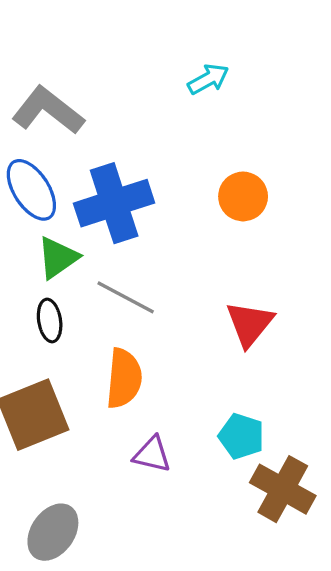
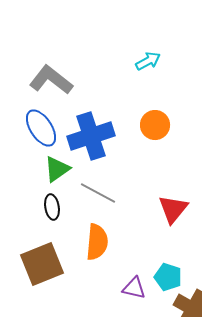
orange circle: (243, 196) -> (155, 125), moved
purple triangle: (152, 454) -> (134, 288), moved

